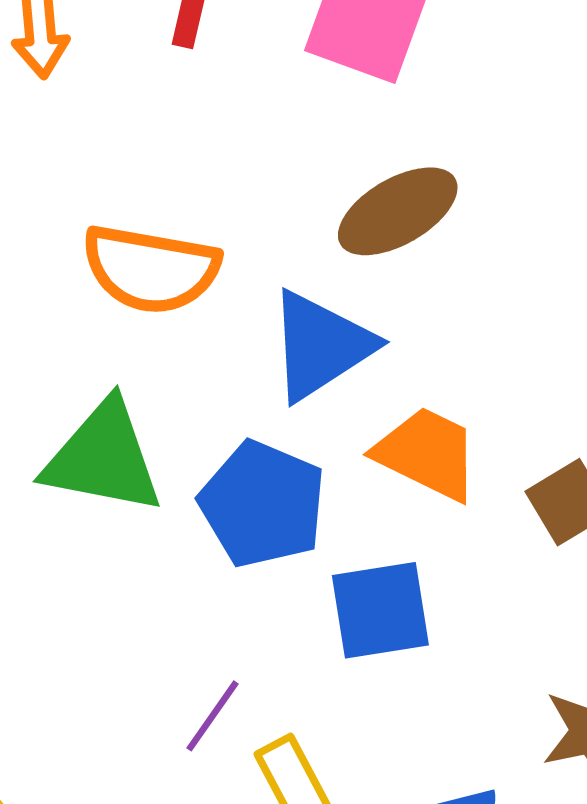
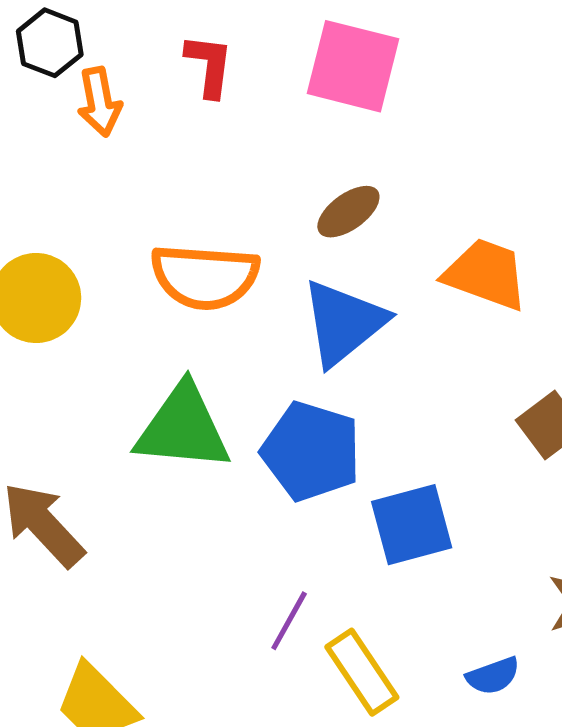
brown ellipse: (398, 211) -> (348, 212), moved, size x0.7
orange trapezoid: (427, 453) -> (486, 274), moved

